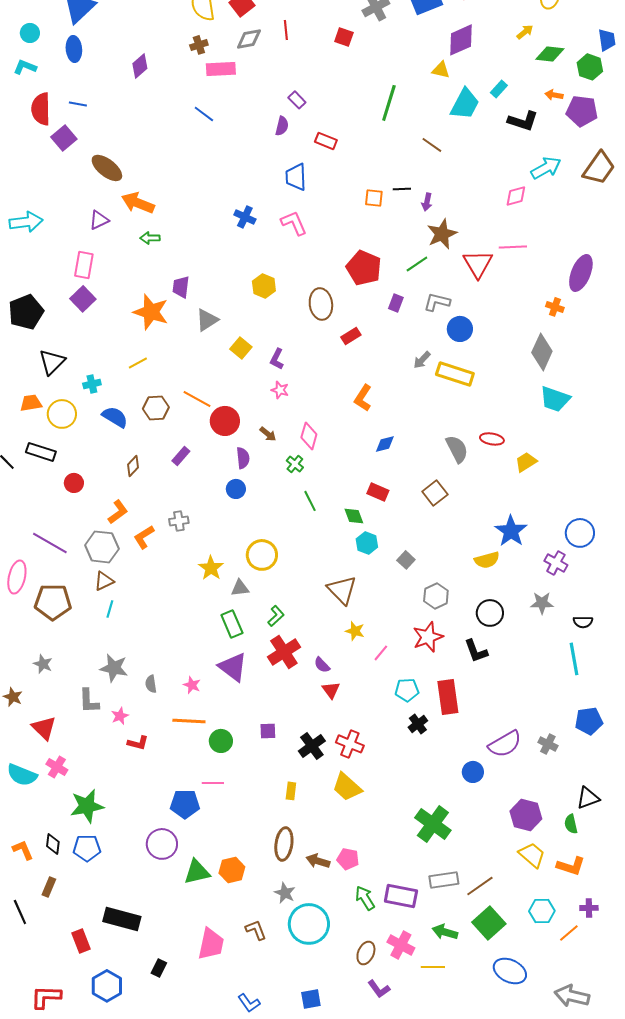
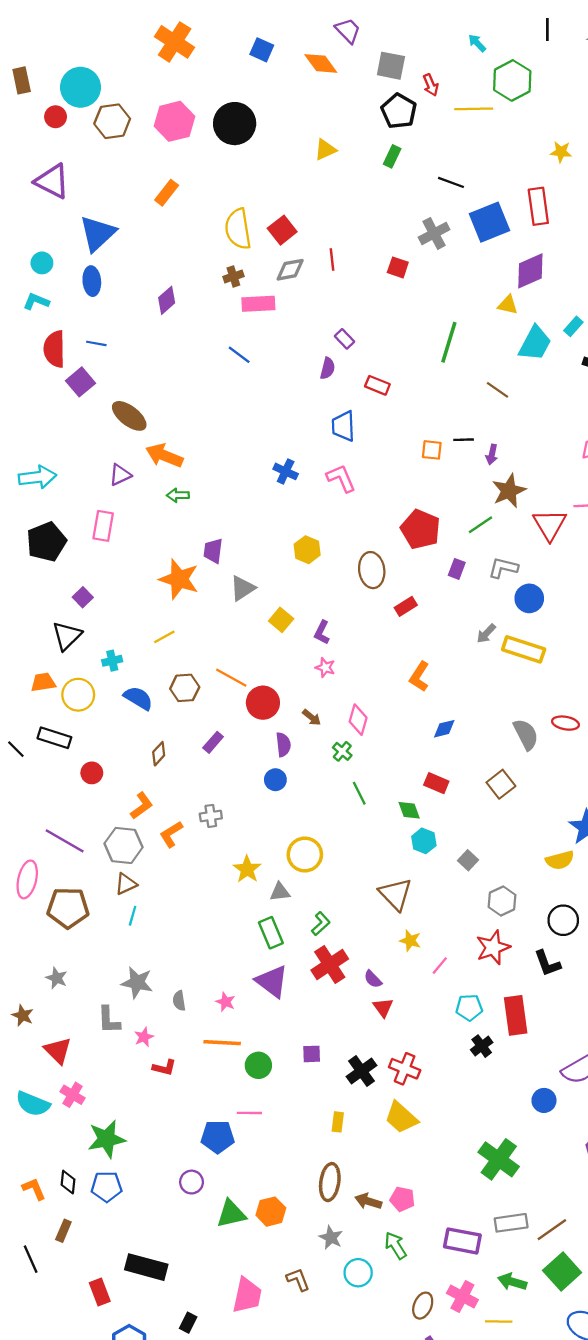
purple square: (83, 299) -> (83, 597), moved, size x0.7
black pentagon: (26, 312) -> (46, 542), moved
purple circle: (162, 844) -> (192, 1182), size x0.7
green arrow: (365, 898) -> (396, 1246), moved
cyan circle: (309, 924) -> (358, 1273), size x0.6

